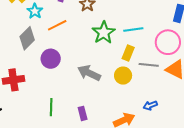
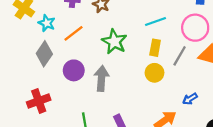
green star: (104, 33) -> (114, 42), moved
gray line: (149, 65) -> (180, 56), turned -54
gray arrow: (89, 73) -> (101, 78), moved, turned 80

